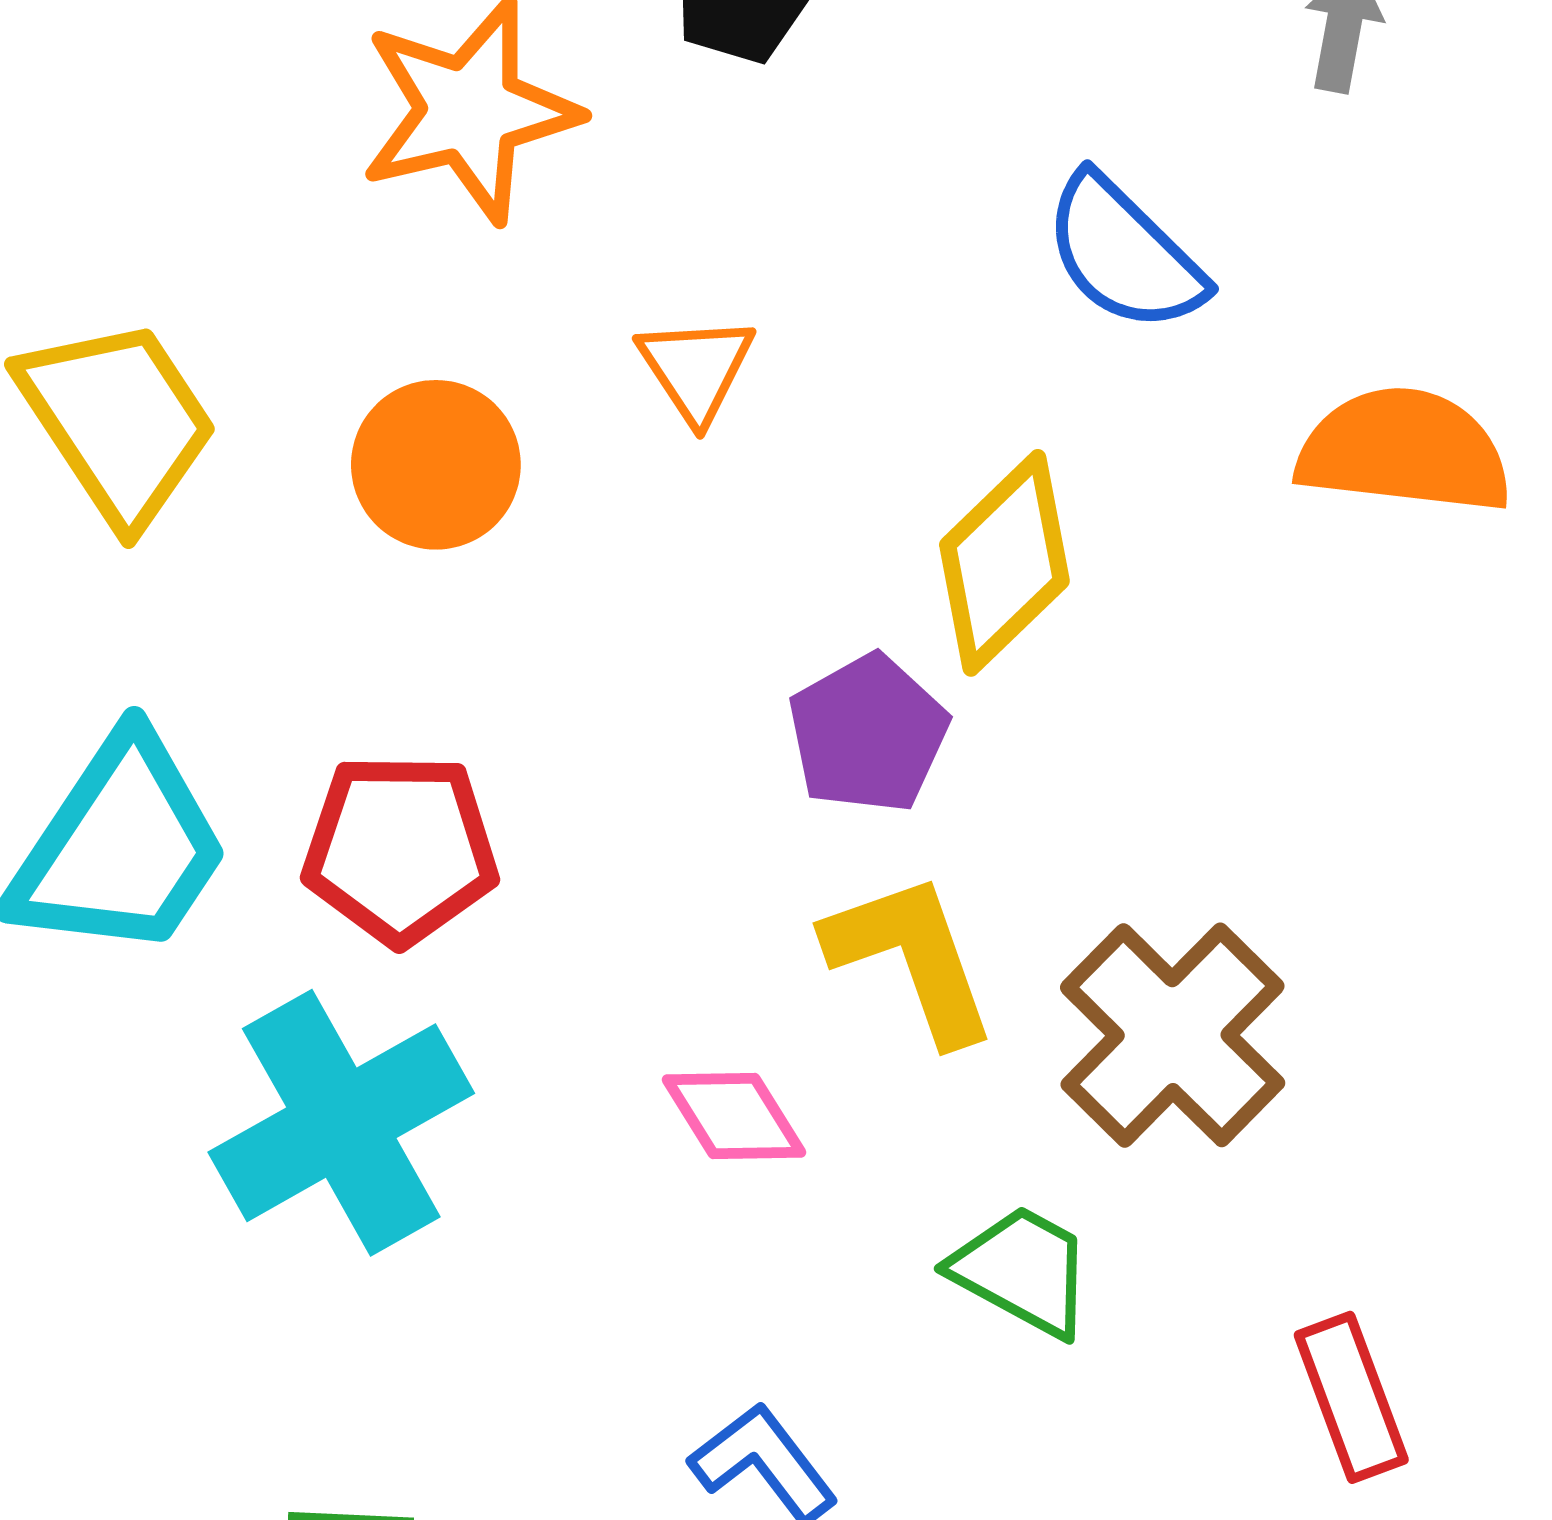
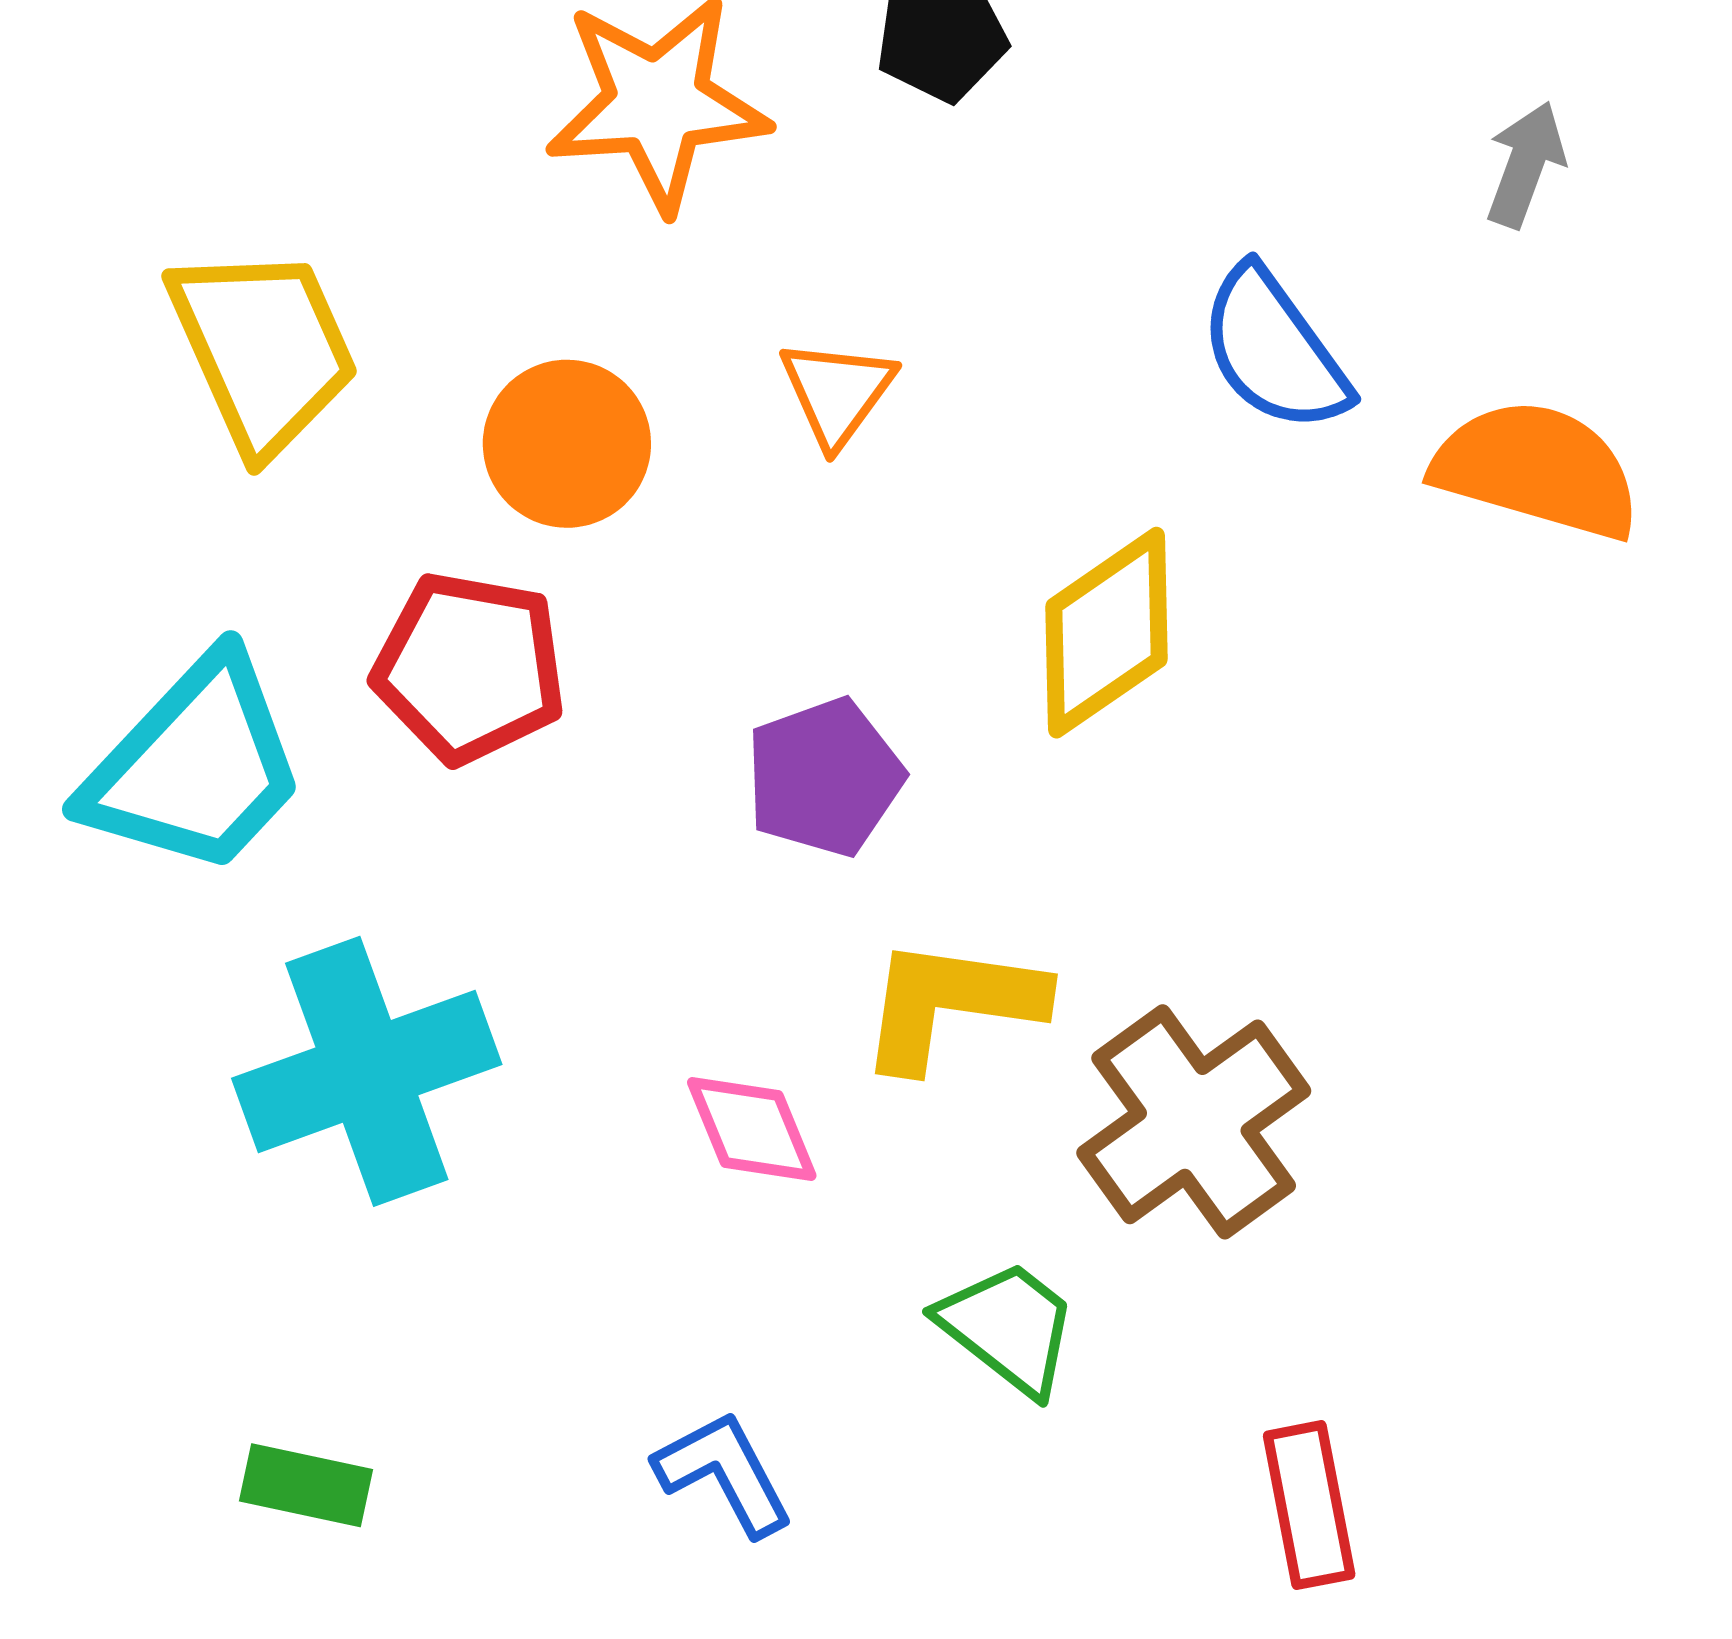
orange semicircle: (1404, 451) -> (1537, 469), moved
purple pentagon: (868, 734) -> (824, 777), moved
red pentagon: (400, 849) -> (470, 668), moved
yellow L-shape: (911, 958) -> (951, 1003), turned -72

